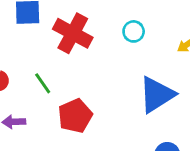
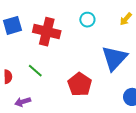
red pentagon: (75, 116) -> (80, 84), moved

